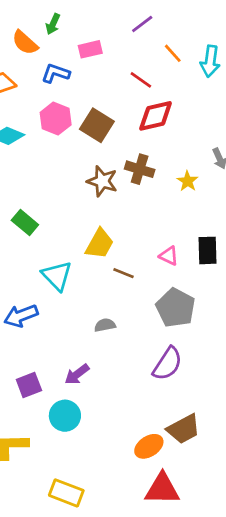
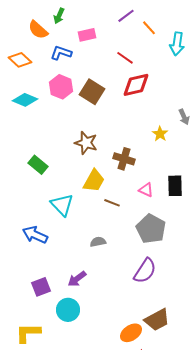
orange line: (173, 53) -> (149, 28), moved
brown cross: (140, 169) -> (124, 159), moved
brown star: (102, 181) -> (86, 143), moved
blue arrow: (21, 316) -> (35, 235), turned 45

